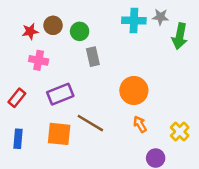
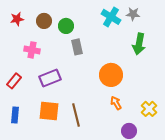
cyan cross: (134, 21) -> (111, 17), turned 30
red star: (30, 31) -> (17, 19), moved
green arrow: (180, 36) -> (139, 44), moved
brown line: (90, 123) -> (76, 115), moved, turned 45

